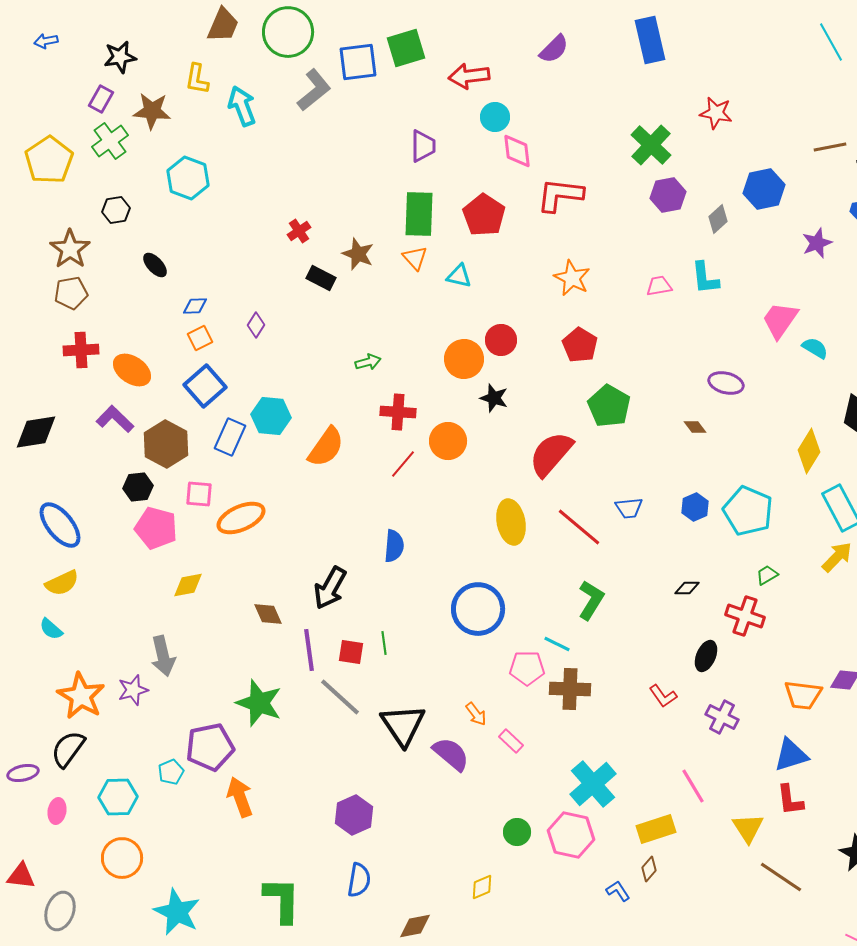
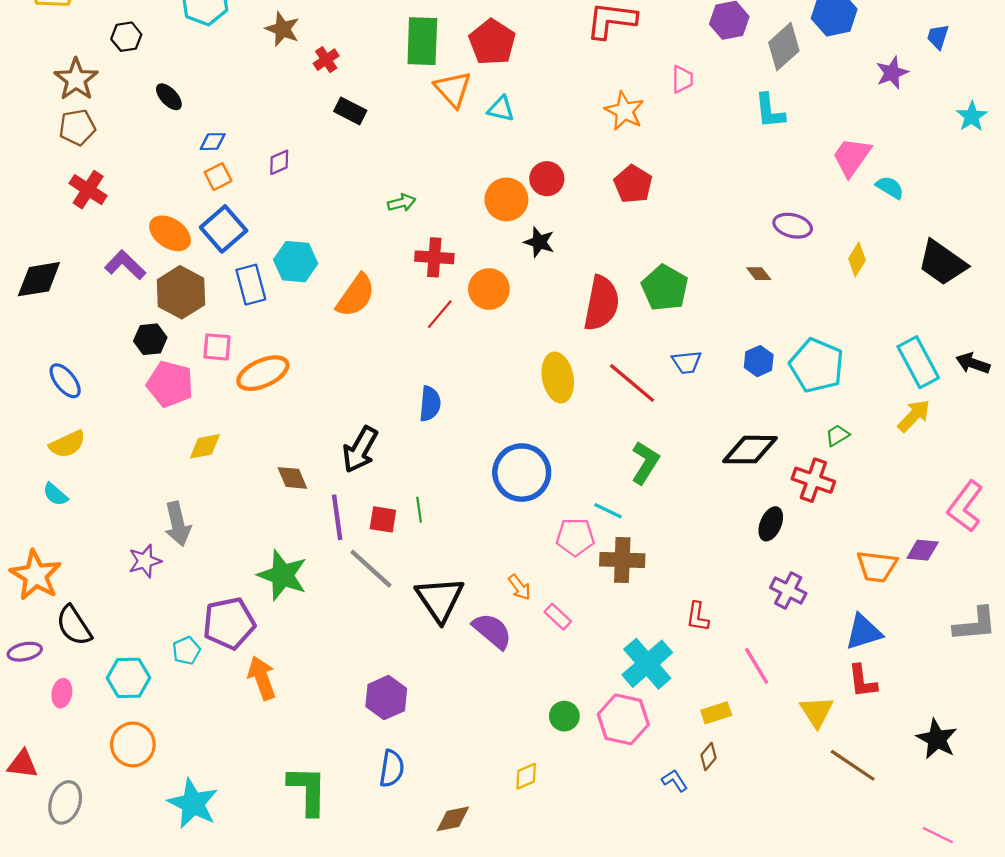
green rectangle: (419, 214) -> (422, 41), moved
red pentagon: (484, 215) -> (492, 42), moved
gray diamond: (718, 219) -> (784, 47), size x1.5
brown star: (358, 254) -> (282, 29), moved
orange triangle: (415, 258) -> (453, 89), size x1.4
pink trapezoid: (659, 286) -> (682, 79), moved, turned 100
purple diamond: (256, 325) -> (279, 162), turned 35
red cross: (81, 350) -> (88, 190), turned 36
orange ellipse: (132, 370) -> (170, 233), moved
green pentagon: (609, 406) -> (665, 288), moved
blue rectangle: (230, 437) -> (251, 285), turned -39
yellow diamond: (809, 451) -> (857, 260), moved, size x0.7
red semicircle: (551, 454) -> (601, 303), turned 150
blue ellipse: (60, 525) -> (65, 381), size x0.7
black diamond: (687, 588) -> (750, 450), size x2.0
orange star: (81, 696) -> (36, 575), moved
red L-shape: (663, 696) -> (698, 617), moved, turned 44
black semicircle: (68, 749) -> (74, 625), turned -69
yellow rectangle: (656, 829) -> (716, 713), size x0.7

